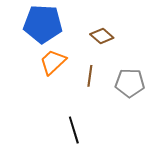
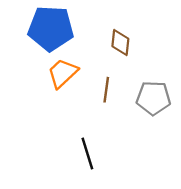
brown diamond: (102, 36) -> (120, 42), turned 55

